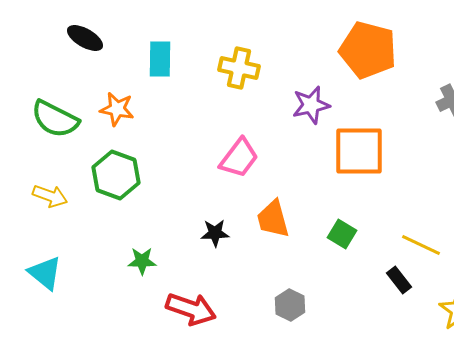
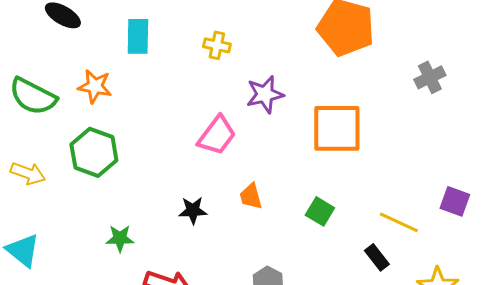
yellow cross: (239, 68) -> (217, 45), size x0.7
purple star: (311, 105) -> (265, 94), moved
orange trapezoid: (273, 219) -> (251, 196), size x0.7

